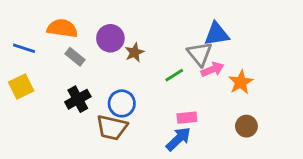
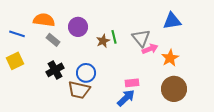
blue triangle: (217, 34) -> (172, 21), moved
brown star: (134, 52) -> (103, 41), moved
green line: (174, 75) -> (114, 37), moved, turned -72
brown circle: (246, 126) -> (174, 89), size x1.6

